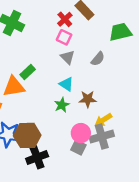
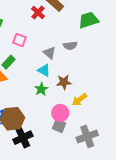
pink square: (64, 37) -> (20, 40), moved
gray triangle: (67, 57) -> (49, 53), moved
gray semicircle: (98, 59) -> (70, 46), turned 48
gray cross: (102, 137) -> (87, 136), moved

